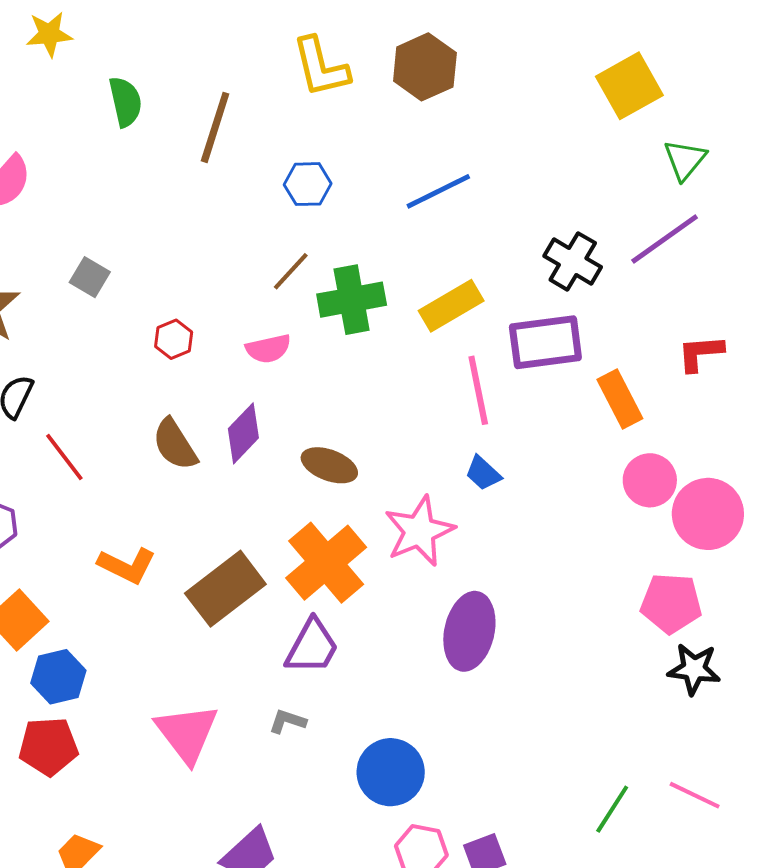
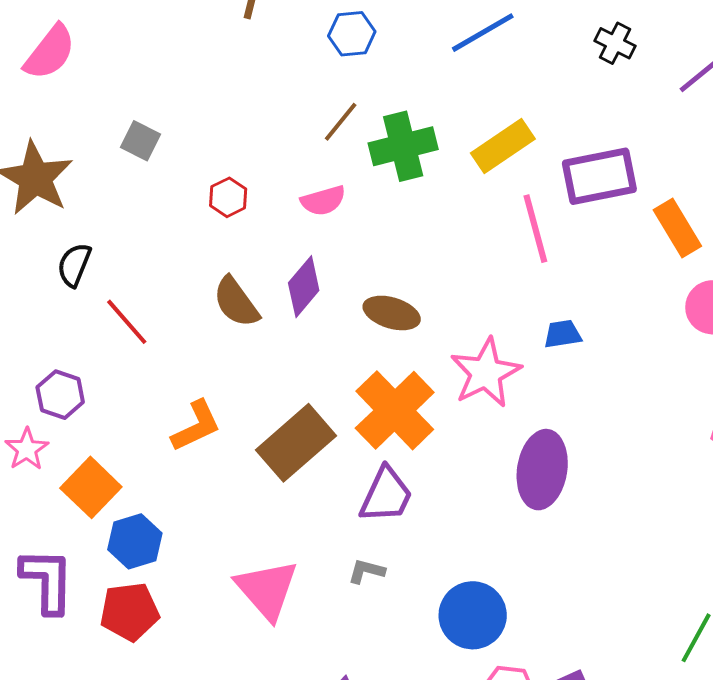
black cross: (573, 261) -> (615, 43), moved, size x0.7
blue trapezoid: (483, 473) -> (563, 334), moved, turned 132
orange L-shape: (127, 565) -> (196, 426), turned -48

